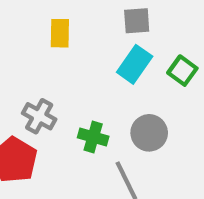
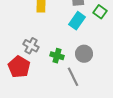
green square: (182, 71) -> (100, 12), moved

